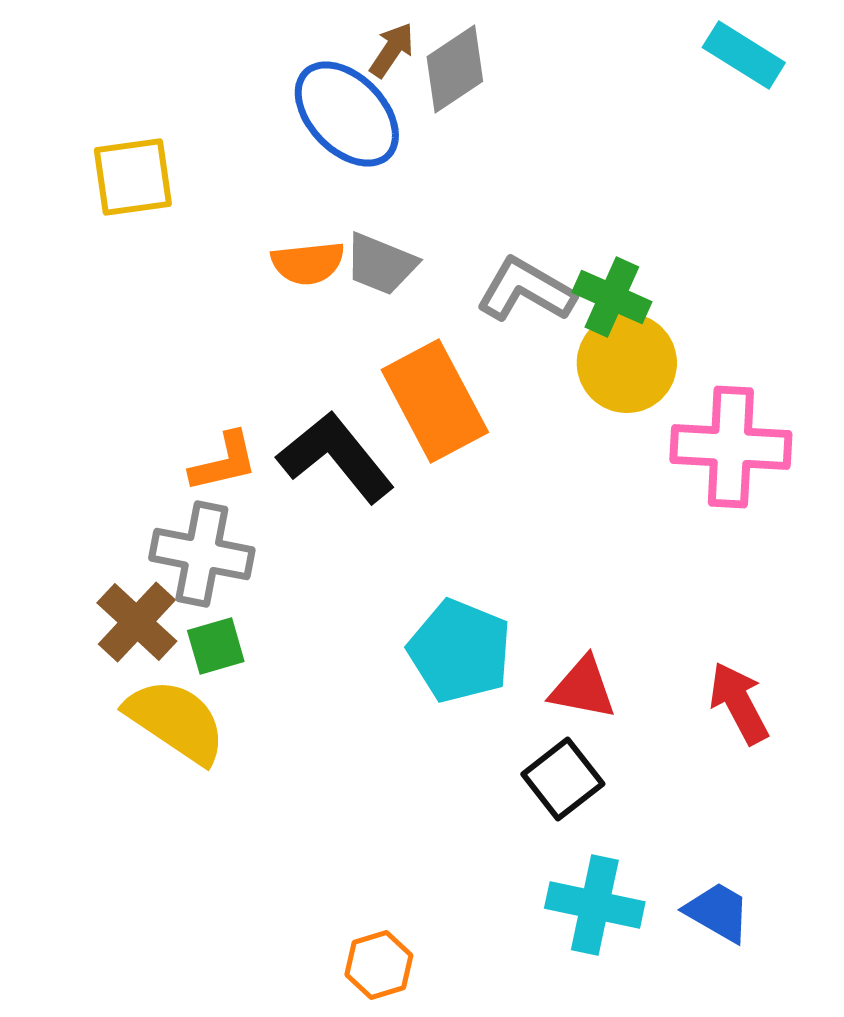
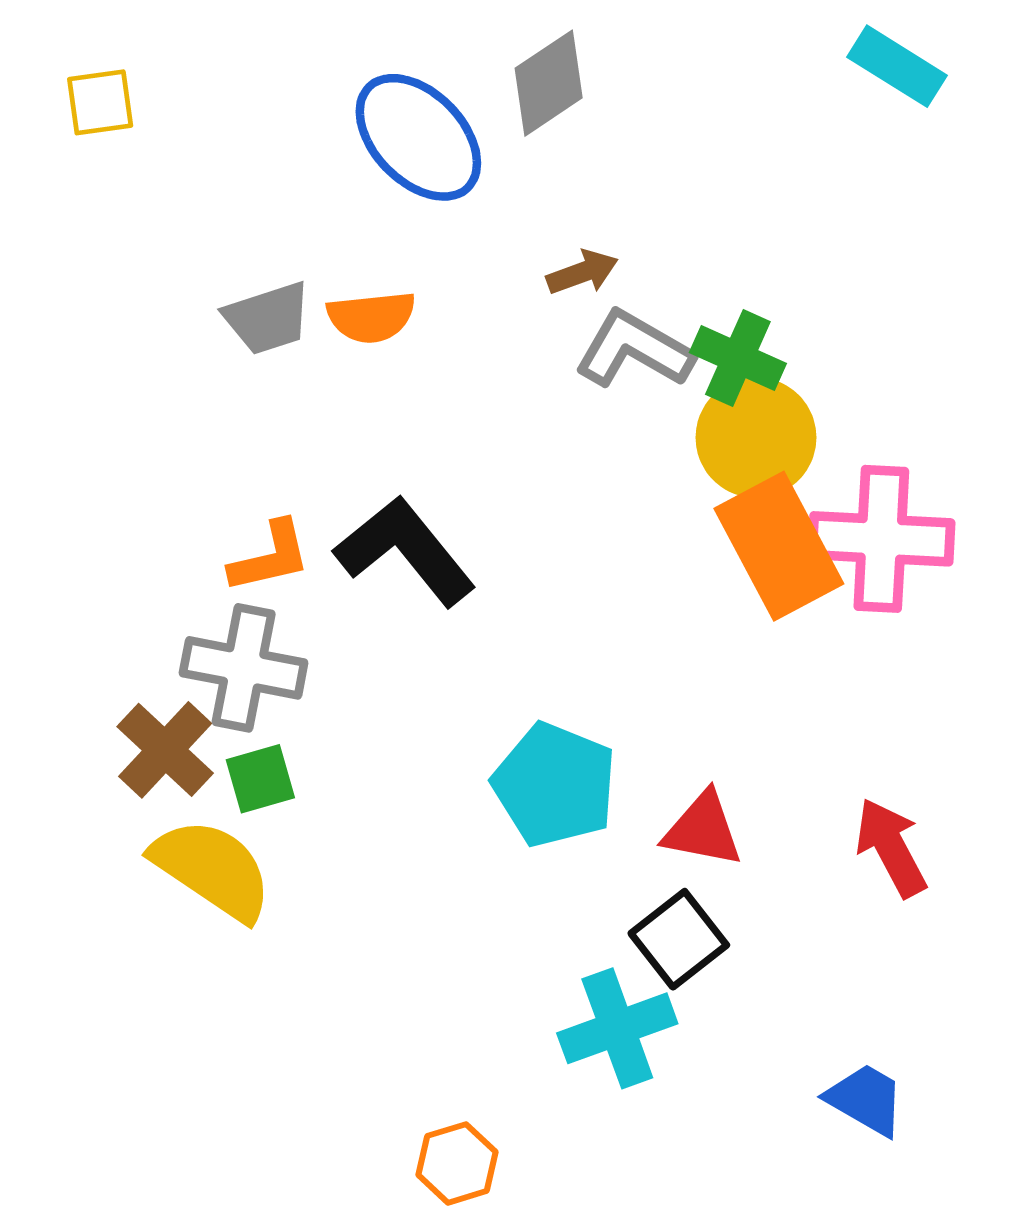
brown arrow: (392, 50) -> (582, 272), moved, turned 36
yellow square: (133, 177) -> (100, 102), moved, size x0.7
gray trapezoid: (381, 264) -> (268, 318), moved, turned -40
orange rectangle: (435, 401) -> (779, 546), moved
cyan cross: (595, 905) -> (617, 1028), moved, turned -32

